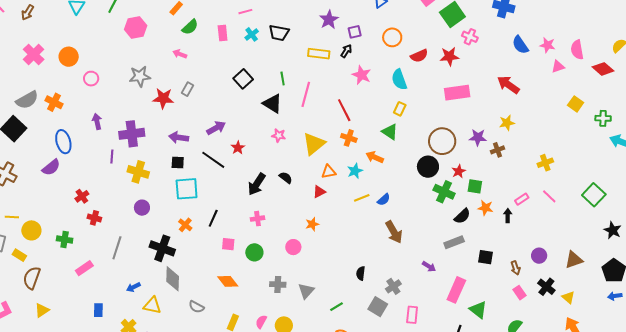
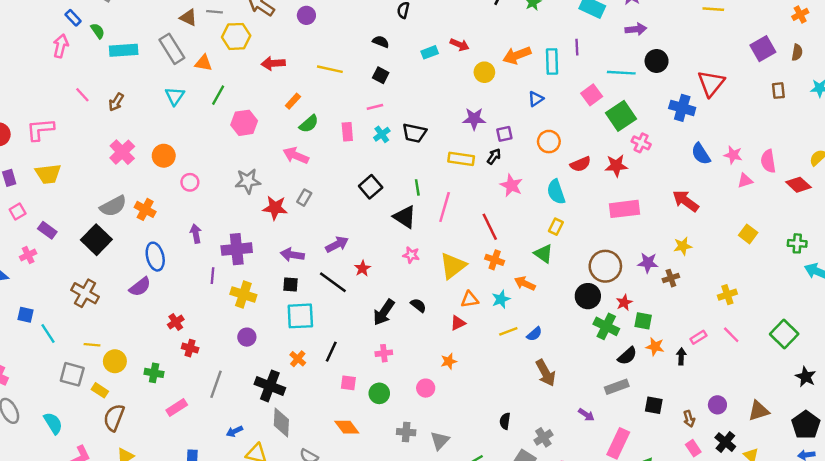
purple star: (329, 20) -> (474, 119), turned 30
pink arrow: (180, 54) -> (296, 156), size x1.5
yellow square: (576, 104) -> (748, 234), moved

